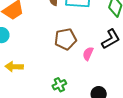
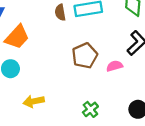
pink semicircle: (88, 54) -> (115, 66), turned 64

